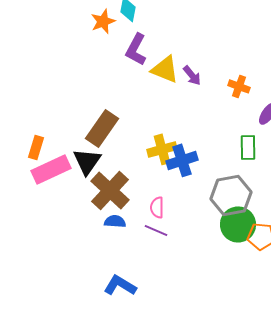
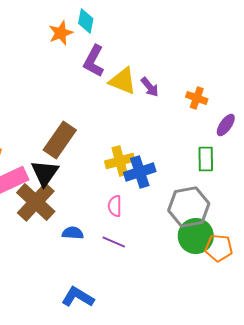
brown cross: (110, 190) -> (36, 202), moved
pink semicircle: (157, 207) -> (115, 206), moved

